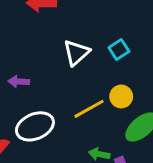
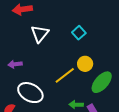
white triangle: (76, 53) -> (40, 34), moved
white ellipse: (35, 126) -> (30, 93), turned 60

